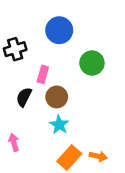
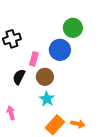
blue circle: (59, 30) -> (60, 50), moved
green circle: (92, 63) -> (73, 28), moved

